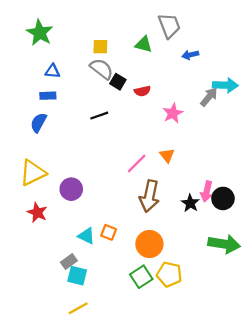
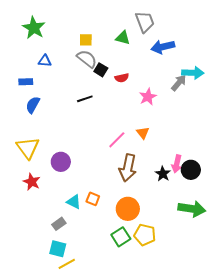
blue arrow: (190, 55) -> (163, 47), size x1.6
blue rectangle: (48, 96) -> (26, 82), moved
yellow triangle: (33, 173) -> (28, 148), turned -40
cyan square: (77, 276) -> (58, 249), moved

